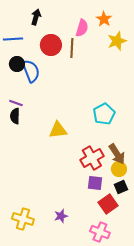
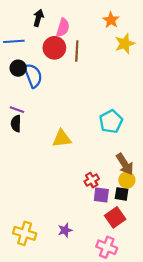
pink semicircle: (82, 28) -> (63, 28), moved
red cross: (92, 158) -> (92, 180), moved, size x0.6
black square: (121, 187) -> (122, 194), moved, turned 32

